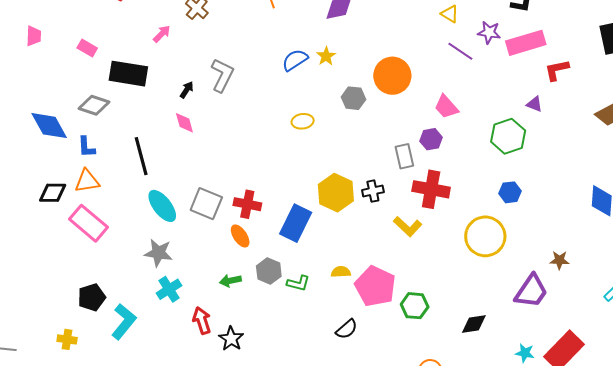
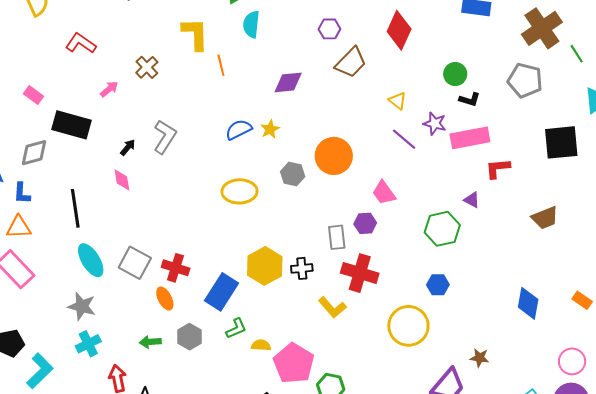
gray diamond: (94, 105) -> (34, 153), turned -40
yellow ellipse: (303, 121) -> (239, 191), size x1.6
green L-shape: (298, 283) -> (236, 328), moved, turned -45

